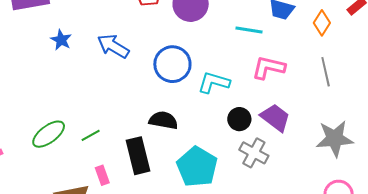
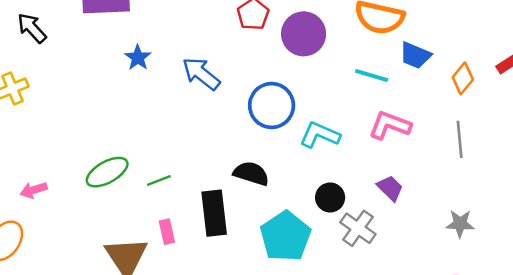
purple trapezoid: (275, 118) -> (390, 188), size x0.7
black circle: (239, 119) -> (330, 197), moved
gray star: (335, 139) -> (460, 224), size x0.6

